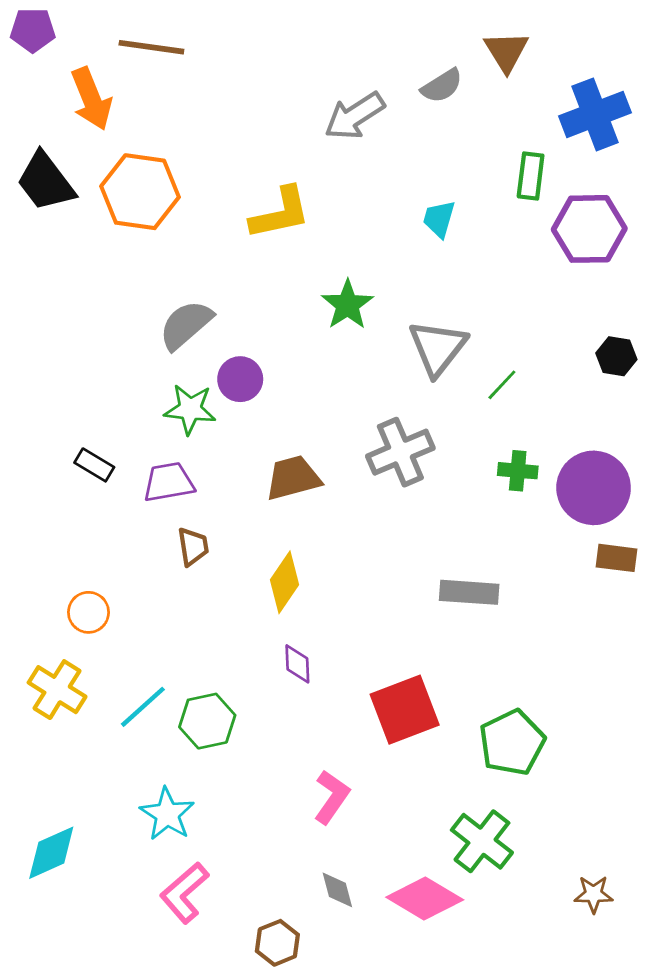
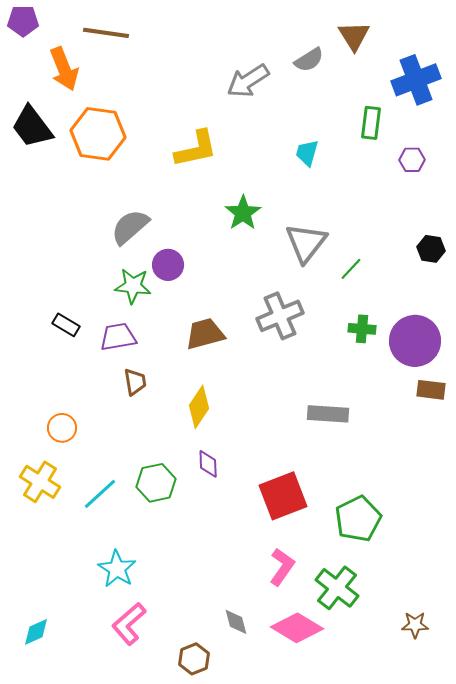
purple hexagon: (589, 229) -> (412, 160), size x0.5
green hexagon: (207, 721) -> (156, 483), moved
pink L-shape: (332, 797) -> (282, 567), moved
cyan diamond: (51, 853) -> (36, 632), moved, size x0.7

